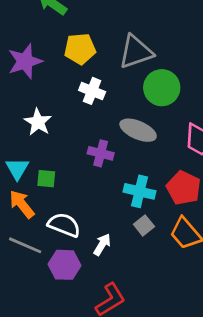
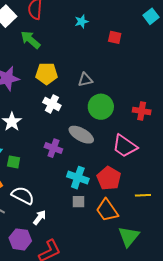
gray triangle: (136, 52) -> (85, 80), size x0.6
gray square: (144, 225) -> (78, 202), turned 32
white arrow: (102, 245) -> (40, 217), moved
purple hexagon: (65, 265) -> (20, 239), moved

